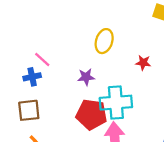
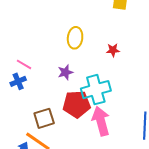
brown square: (29, 110) -> (44, 118), moved

